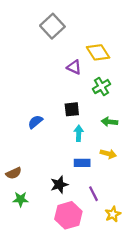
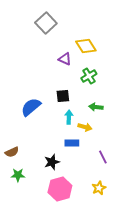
blue semicircle: (35, 122) -> (31, 107), size x1.5
yellow arrow: (108, 154) -> (85, 127), moved
purple line: (93, 194) -> (103, 157), moved

